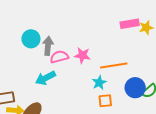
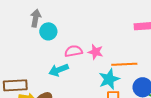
gray arrow: (48, 46) -> (36, 18), moved
cyan star: (99, 83) -> (109, 79), size x1.5

